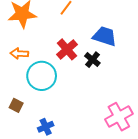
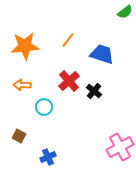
blue trapezoid: (105, 36) -> (102, 54), moved
cyan circle: (42, 76) -> (44, 107), size x0.6

